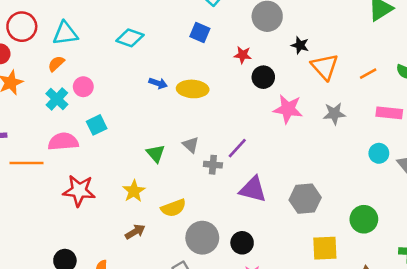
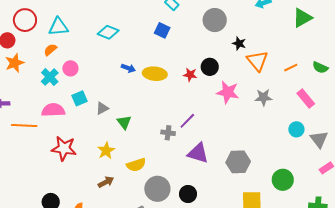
red star: (243, 55) -> (190, 75), moved
pink rectangle: (389, 113) -> (306, 98), turned 42
gray triangle: (191, 145) -> (102, 108), moved, turned 48

